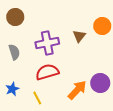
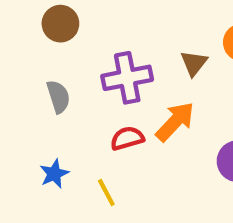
red semicircle: (47, 72) -> (127, 138), size x0.7
orange arrow: (77, 90) -> (175, 122), moved

